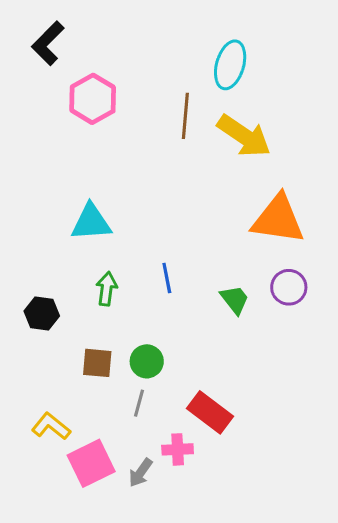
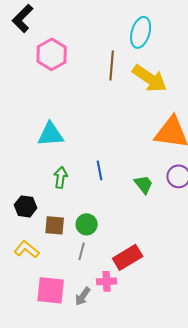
black hexagon: (42, 314) -> (26, 206), moved
red rectangle: (210, 412) -> (128, 257), turned -68
yellow L-shape: (51, 426) -> (27, 249), moved
pink square: (91, 463) -> (51, 290), turned 32

